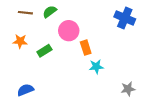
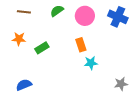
green semicircle: (50, 12) -> (57, 11), moved
pink circle: (69, 31) -> (85, 16), moved

